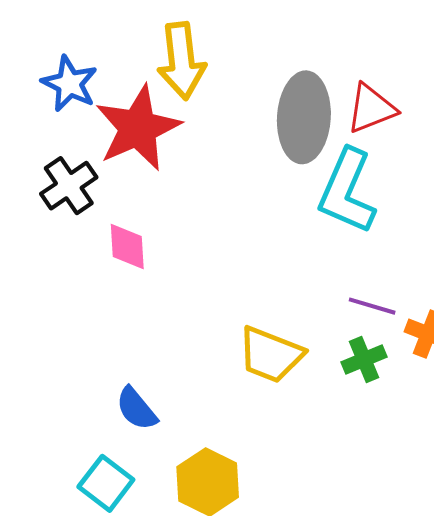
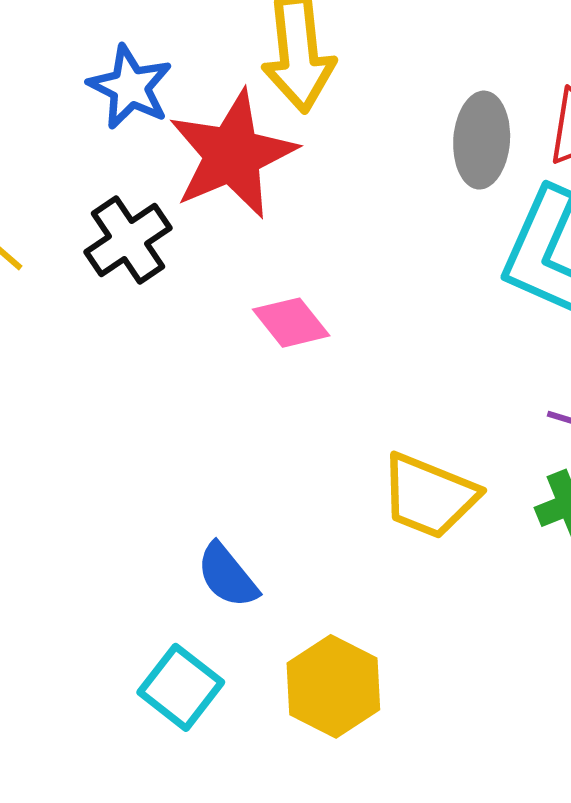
gray ellipse: (304, 117) -> (482, 140), size x0.7
pink diamond: (127, 246) -> (291, 323), moved, turned -36

